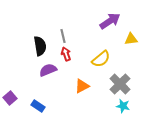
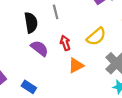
red arrow: (66, 54) -> (65, 43), moved
purple semicircle: (48, 70) -> (40, 48), turned 60

